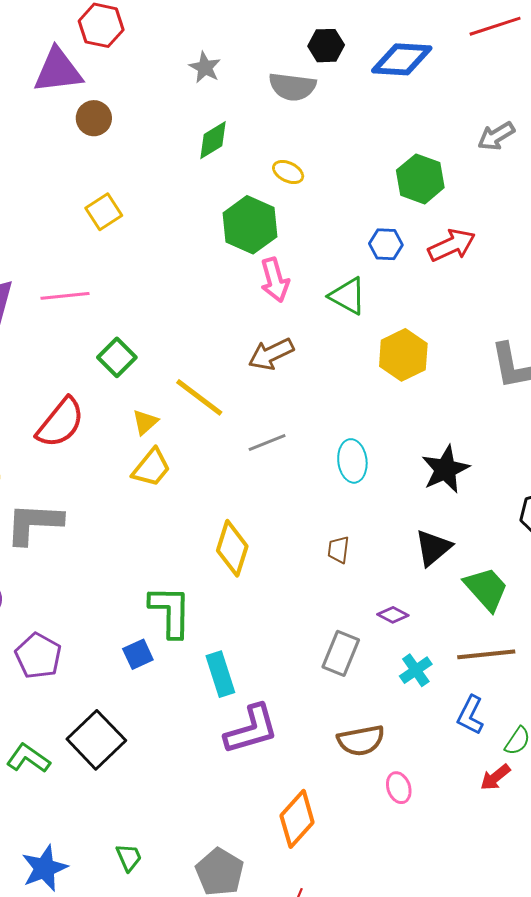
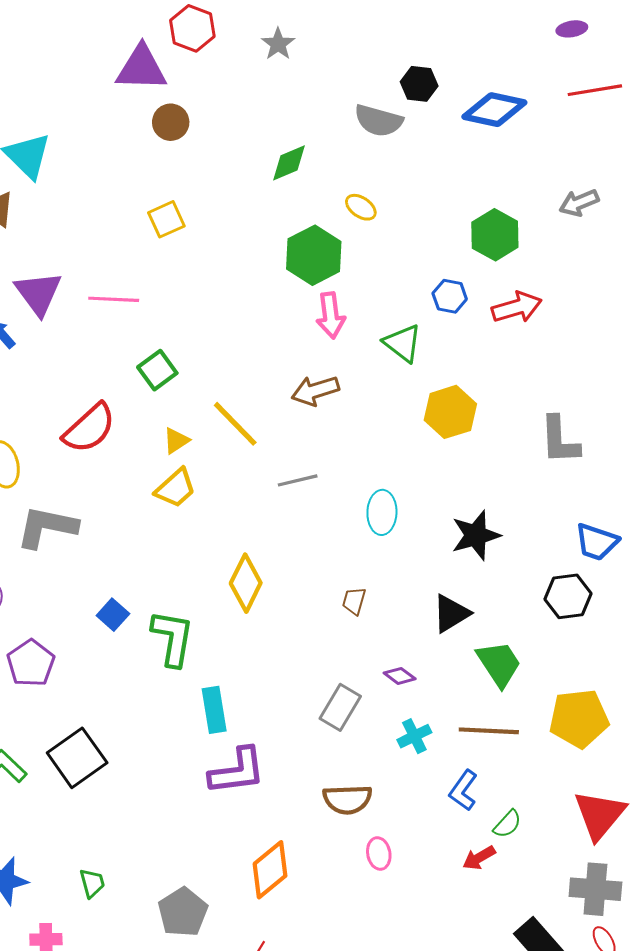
gray star: (205, 67) -> (278, 44), moved
blue square: (138, 654) -> (113, 615), moved, turned -32

